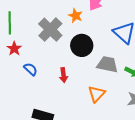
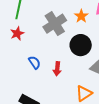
blue semicircle: (31, 69) -> (35, 62), moved

